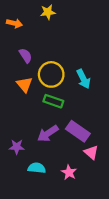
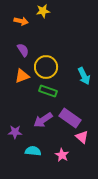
orange arrow: (14, 23) -> (21, 21), moved
cyan arrow: (83, 79) -> (84, 76), moved
orange triangle: (24, 84) -> (22, 76), turned 49

